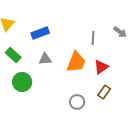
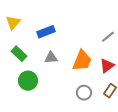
gray line: (93, 38) -> (108, 37), moved, turned 48
gray circle: (77, 102) -> (84, 93), moved

